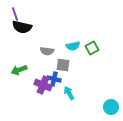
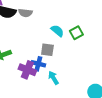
cyan semicircle: (73, 46) -> (57, 31), turned -128
gray semicircle: (47, 51) -> (25, 13), moved

